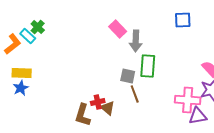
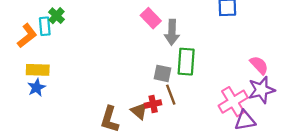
cyan rectangle: (28, 36) -> (45, 26), turned 42
pink cross: (188, 100) -> (233, 102), turned -35
red cross: (98, 102) -> (153, 104), moved

